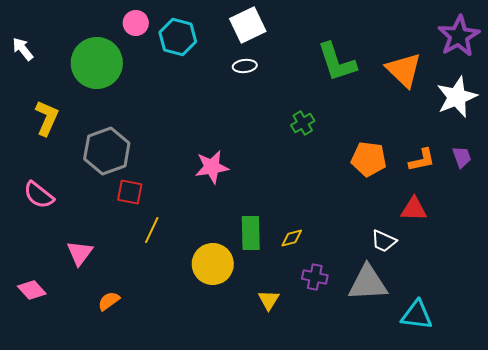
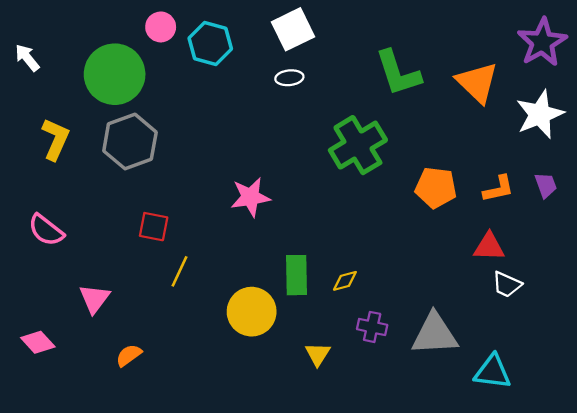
green cross: (303, 123) -> (358, 145), size x2.0
gray hexagon: (107, 151) -> (130, 142), moved
white trapezoid: (384, 241) -> (507, 284), moved

